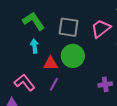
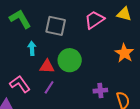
green L-shape: (34, 21) -> (20, 19), moved
gray square: (69, 27) -> (56, 26), moved
pink trapezoid: (101, 29) -> (94, 20), moved

